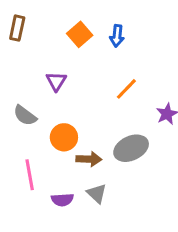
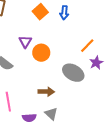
orange line: (126, 89) -> (87, 46), moved
orange circle: (64, 137) -> (41, 53), moved
gray ellipse: (131, 148) -> (73, 73), moved, turned 55

